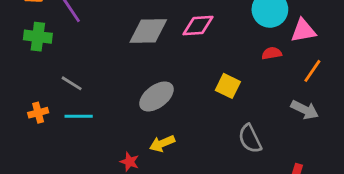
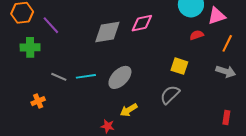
yellow square: (228, 86) -> (179, 66), moved
cyan line: (79, 116) -> (86, 76), moved
gray semicircle: (250, 139) -> (170, 95), moved, turned 80

